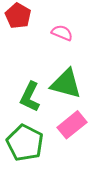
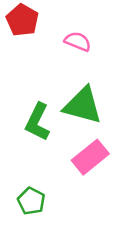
green pentagon: (25, 143) -> (31, 201), moved, size x0.6

